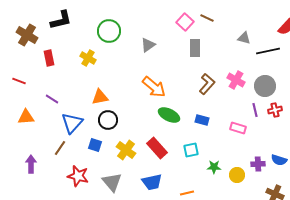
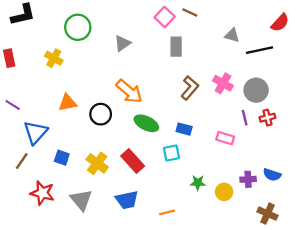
black circle: (108, 120) -> (101, 114), moved
cyan square: (191, 150) -> (171, 153), moved

